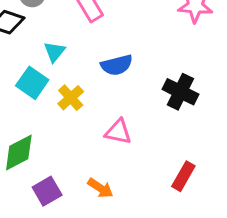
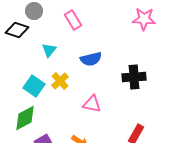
cyan square: (32, 83) -> (34, 86), moved
black cross: (180, 92) -> (134, 77), turned -30

